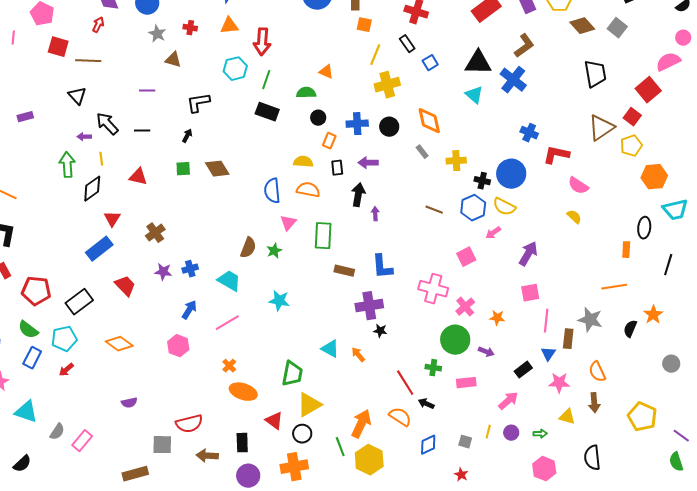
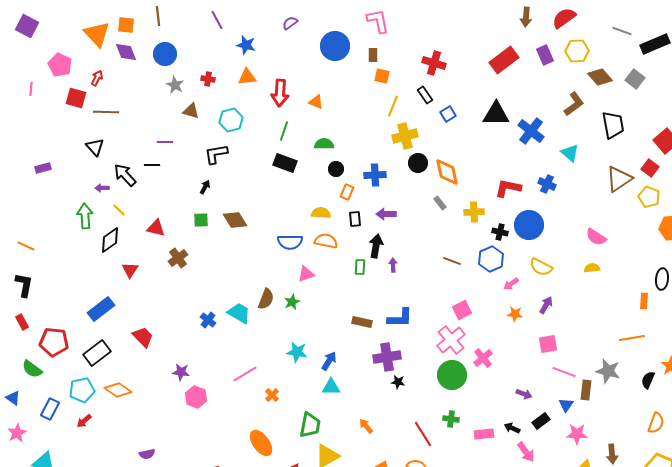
red arrow: (98, 25) -> (97, 78), moved
brown L-shape: (524, 46) -> (574, 104), moved
cyan hexagon: (235, 69) -> (231, 120), moved
orange triangle: (326, 72) -> (316, 102), moved
cyan triangle: (474, 95) -> (570, 153), moved
black circle: (389, 127) -> (418, 163), moved
black line: (142, 131) -> (152, 165), moved
yellow pentagon: (631, 146) -> (649, 197), turned -30
red L-shape: (556, 155) -> (508, 188), moved
yellow line: (101, 159) -> (119, 210), turned -40
blue semicircle: (272, 191) -> (290, 242), turned -85
yellow semicircle: (504, 207) -> (541, 267), moved
yellow semicircle: (574, 217) -> (592, 268), turned -49
pink triangle: (288, 223) -> (306, 274), turned 30
brown cross: (155, 233) -> (178, 258), moved
green rectangle: (323, 236) -> (360, 267), moved, size x0.6
blue rectangle: (99, 249) -> (101, 309), moved
purple arrow: (528, 254) -> (546, 305), size x0.7
pink square: (466, 257) -> (462, 310), moved
blue L-shape: (382, 267) -> (400, 318), turned -84
blue cross: (190, 269) -> (208, 320), turned -35
purple star: (163, 272) -> (181, 372), moved
cyan trapezoid: (229, 281) -> (239, 313), moved
pink cross: (433, 289) -> (451, 340), turned 36
blue arrow: (189, 310) -> (329, 361), moved
orange star: (497, 318) -> (515, 314), moved
pink line: (546, 321) -> (564, 372), turned -75
green semicircle: (28, 330) -> (32, 369), moved
green circle: (455, 340) -> (452, 375), moved
orange diamond: (119, 344) -> (118, 390), moved
cyan triangle: (330, 349) -> (331, 387), moved, turned -30
purple arrow: (486, 352) -> (524, 394), moved
orange arrow: (358, 355) -> (366, 426), moved
orange cross: (229, 366) -> (272, 395), moved
orange semicircle: (597, 372) -> (656, 423), moved, turned -135
orange ellipse: (243, 392) -> (261, 443), turned 36
pink arrow: (508, 401) -> (526, 452), turned 95
black arrow: (426, 404) -> (512, 428), moved

